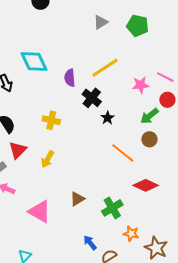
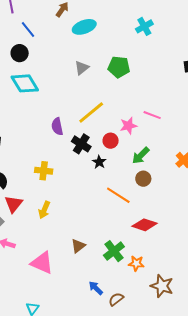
cyan diamond: (34, 62) -> (25, 83), moved
red circle: (167, 100) -> (111, 141), moved
orange star: (131, 234) -> (136, 263), moved

